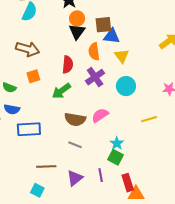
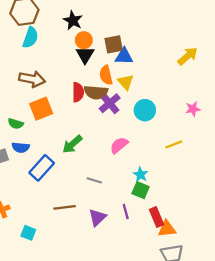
yellow triangle: (122, 56) -> (126, 82), moved
orange square: (33, 76) -> (41, 109), size x1.5
green arrow: (61, 91) -> (72, 144), moved
brown semicircle: (75, 119) -> (96, 92), moved
blue rectangle: (29, 129) -> (42, 168), turned -40
cyan square: (37, 190) -> (28, 233), moved

